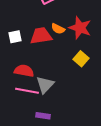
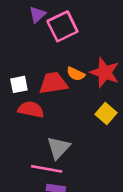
red semicircle: (24, 71) -> (31, 109), moved
pink line: (27, 91) -> (47, 169), moved

